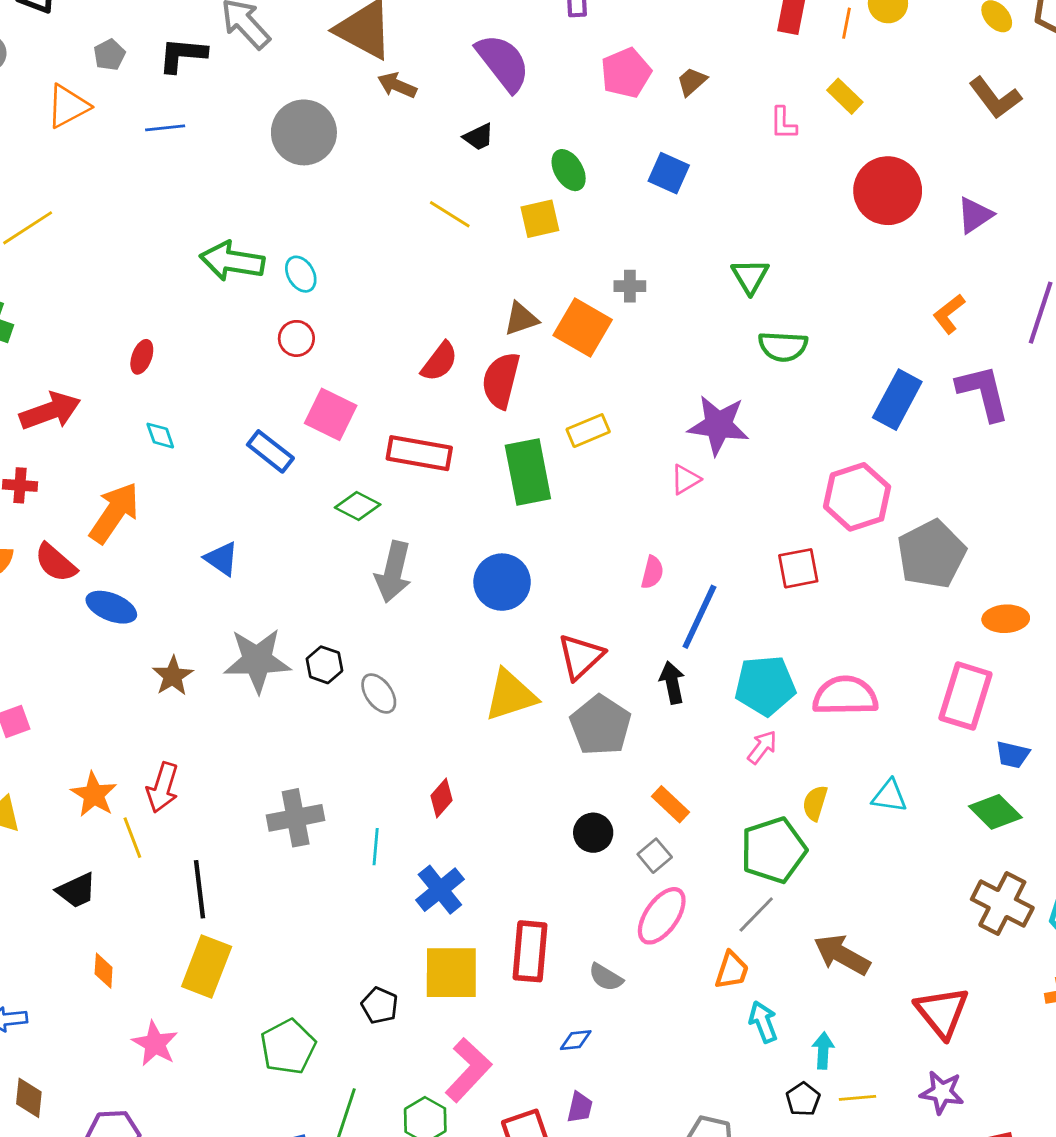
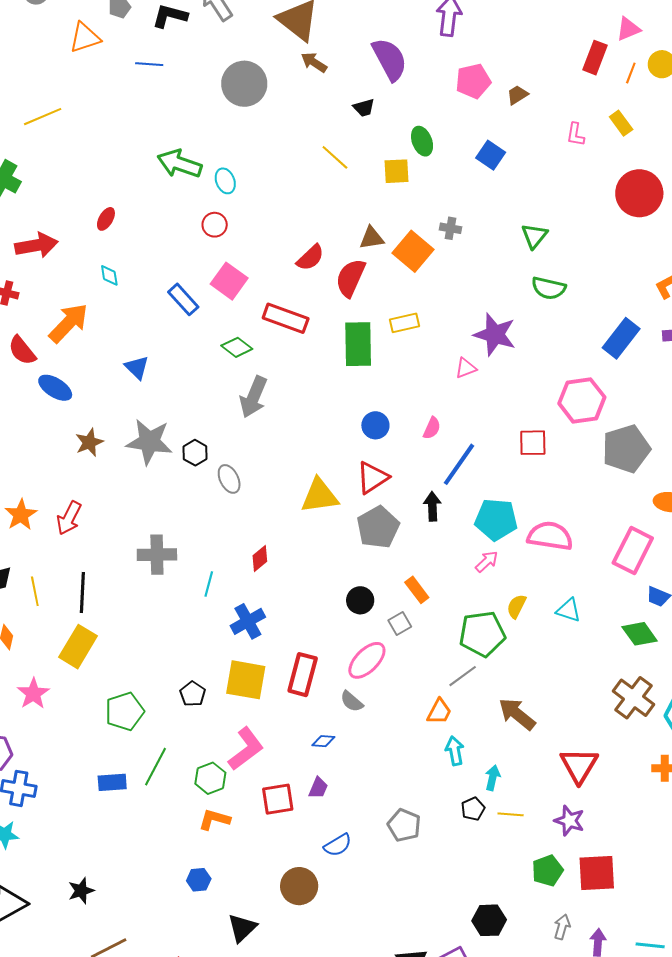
blue circle: (502, 582) -> (375, 425), moved, size x0.7
yellow line: (132, 838) -> (35, 591), moved
pink ellipse: (662, 916) -> (367, 660), moved

